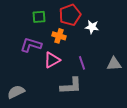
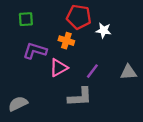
red pentagon: (70, 15) -> (79, 17), turned 30
green square: (39, 17) -> (26, 19), moved
purple line: (82, 63) -> (92, 71), turned 56

